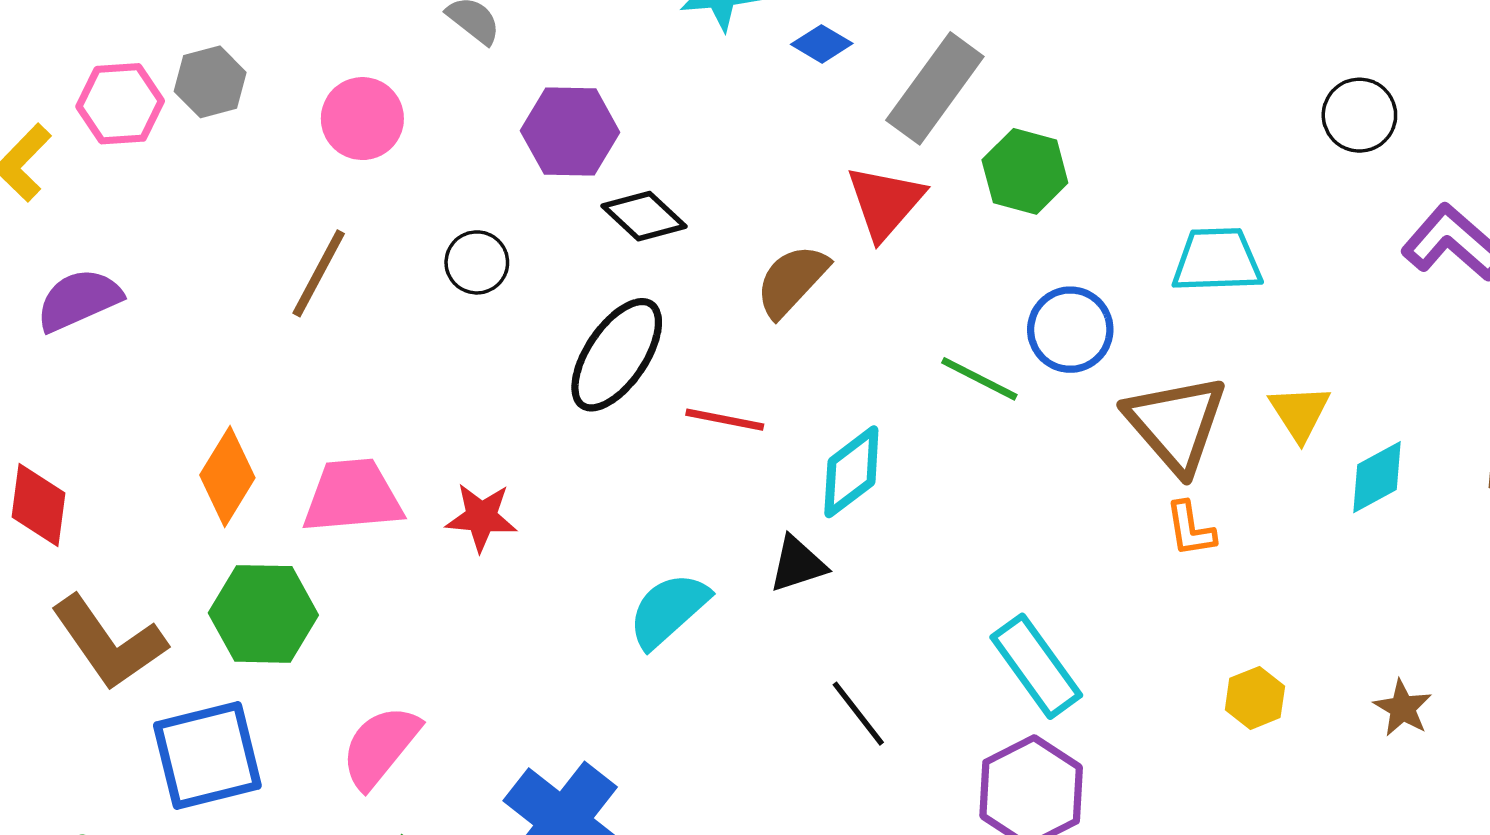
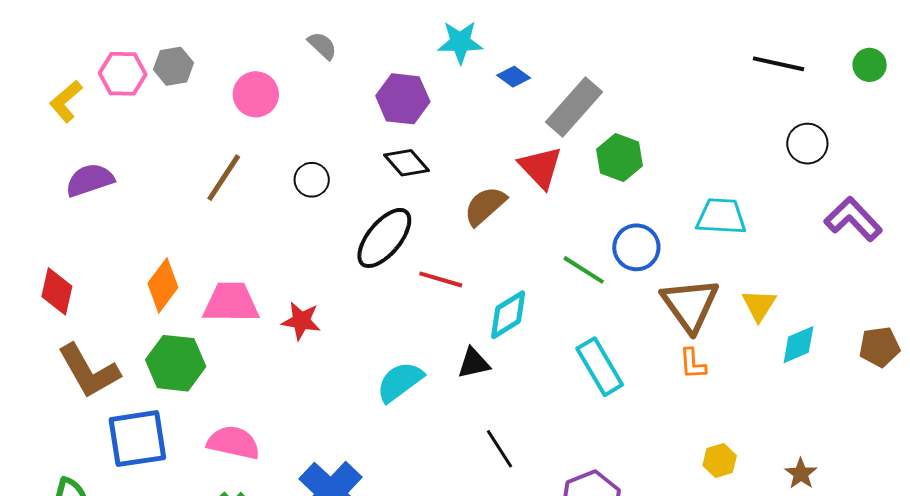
purple hexagon: (570, 132) -> (403, 99), moved
red triangle: (885, 202) -> (541, 167), turned -30
cyan rectangle: (1036, 666) -> (600, 367), moved
pink semicircle: (380, 747) -> (233, 443), turned 58

